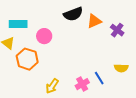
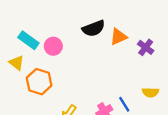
cyan rectangle: (18, 24) -> (28, 40), turned 36
pink circle: (44, 36) -> (53, 46), moved

